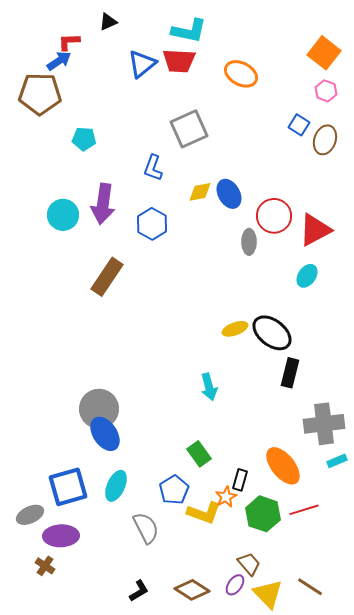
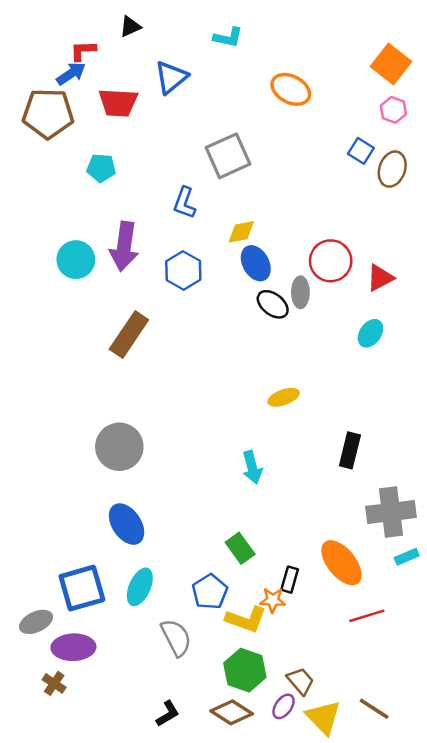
cyan L-shape: (189, 31) -> (228, 37), size x0.7
red trapezoid: (179, 61) -> (118, 103), moved
blue ellipse: (229, 194) -> (256, 263), moved
red triangle: (315, 230) -> (380, 278), size x0.7
black ellipse: (272, 333) -> (273, 304), moved, size x0.7
gray circle: (99, 409) -> (119, 447), moved
orange star: (226, 497) -> (273, 600), turned 30
green hexagon: (263, 514) -> (245, 670), moved

